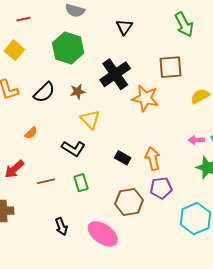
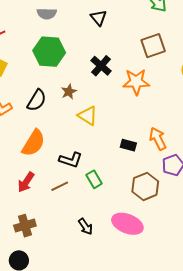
black cross: (115, 74) -> (101, 66), size x0.7
orange semicircle: (31, 133) -> (34, 143), size x2.0
black L-shape: (73, 148) -> (71, 160), moved

